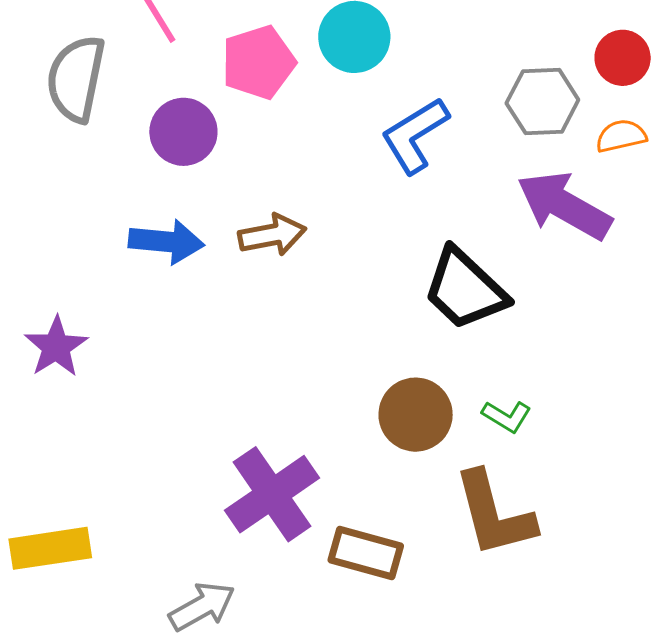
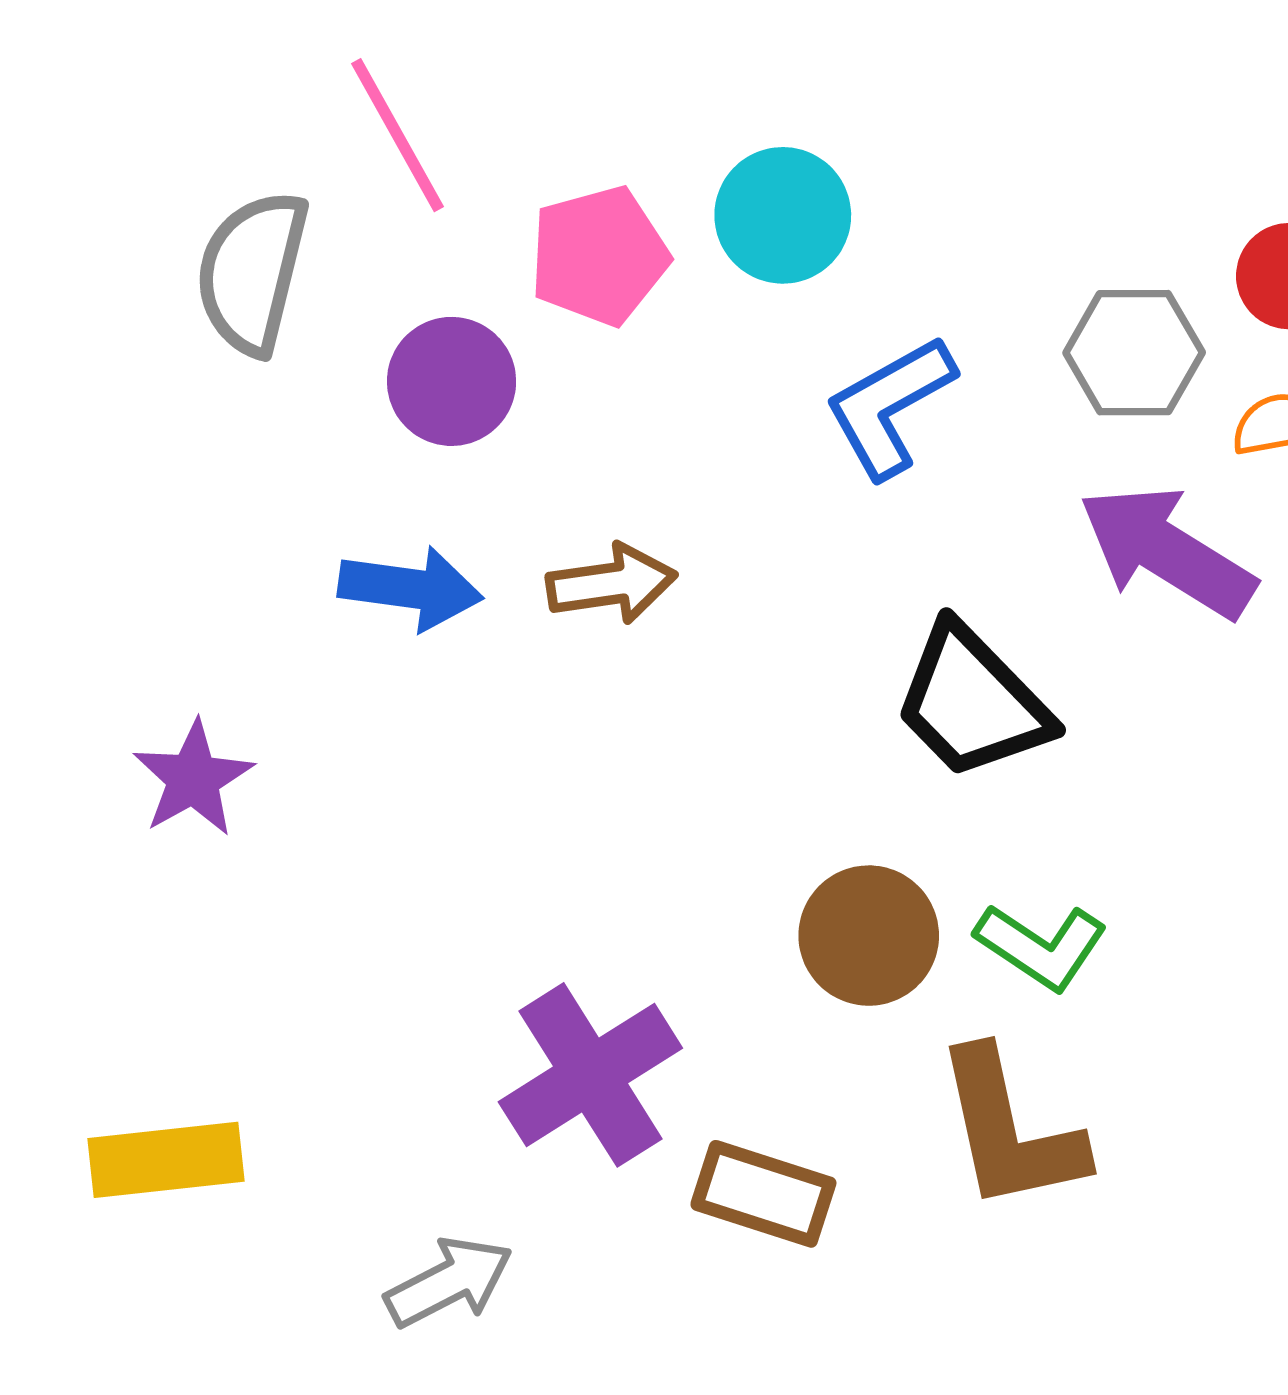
green L-shape: (507, 416) -> (1041, 946), size x1.4

